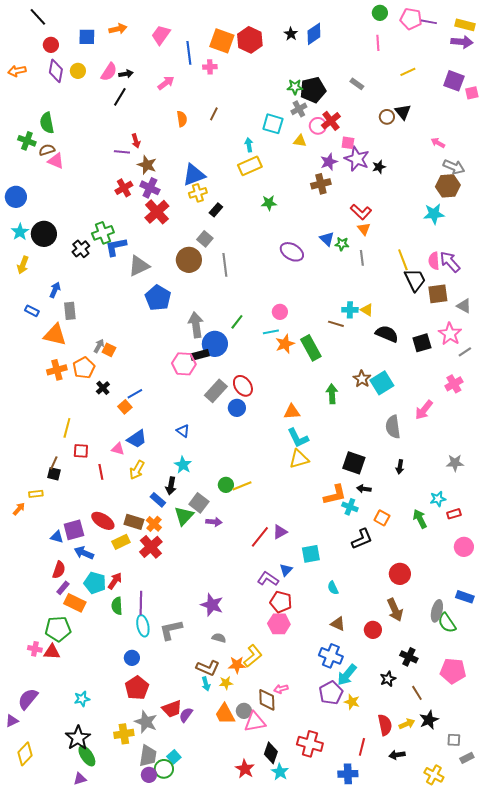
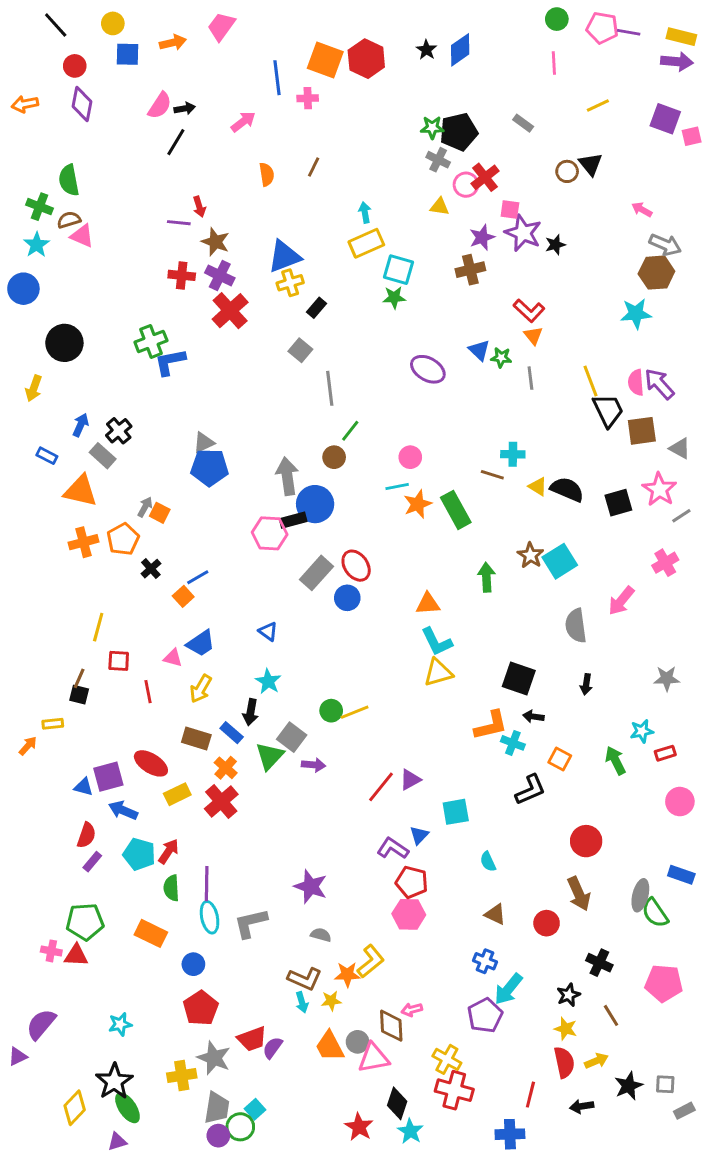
pink trapezoid: (161, 35) -> (221, 26), moved
yellow circle: (78, 71) -> (113, 23), moved
gray cross: (299, 109) -> (438, 160), turned -35
cyan square: (273, 124) -> (399, 270), moved
red cross: (124, 188) -> (182, 275), turned 36
cyan star: (20, 232) -> (37, 245), moved
black cross: (81, 249) -> (119, 431), moved
brown circle: (189, 260) -> (334, 457), moved, size x0.6
gray triangle: (139, 266) -> (204, 443), moved, size x0.7
blue pentagon: (158, 298) -> (210, 467), moved, turned -30
yellow triangle: (367, 310) -> (538, 486), moved
gray rectangle: (70, 311) -> (103, 456), turned -42
green line: (237, 322) -> (350, 431), moved
brown rectangle: (134, 522) -> (196, 739), moved
orange rectangle: (75, 603) -> (151, 933), moved
blue cross: (331, 656) -> (485, 961), size x0.7
yellow star: (352, 702) -> (566, 1029), moved
black star: (429, 720) -> (629, 1086), moved
yellow diamond: (25, 754) -> (75, 1108), moved
yellow cross: (434, 775) -> (447, 1059), moved

